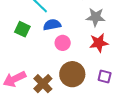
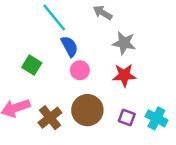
blue semicircle: (52, 25) -> (69, 46), turned 66
green square: (22, 29) -> (32, 65), moved

